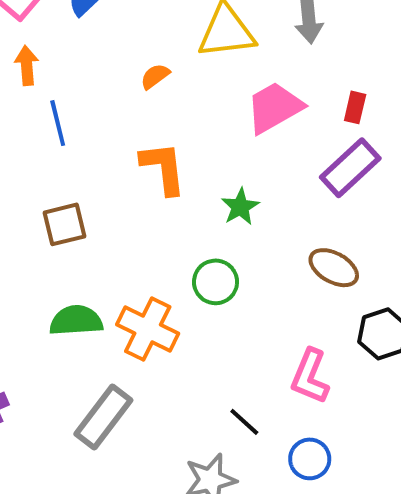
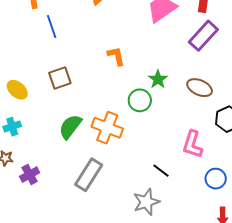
orange L-shape: (163, 168) -> (116, 56), moved, size x0.7
green star: (240, 207) -> (158, 79), moved
green semicircle: (76, 321) -> (70, 127), turned -44
blue circle: (310, 459) -> (216, 179), moved

